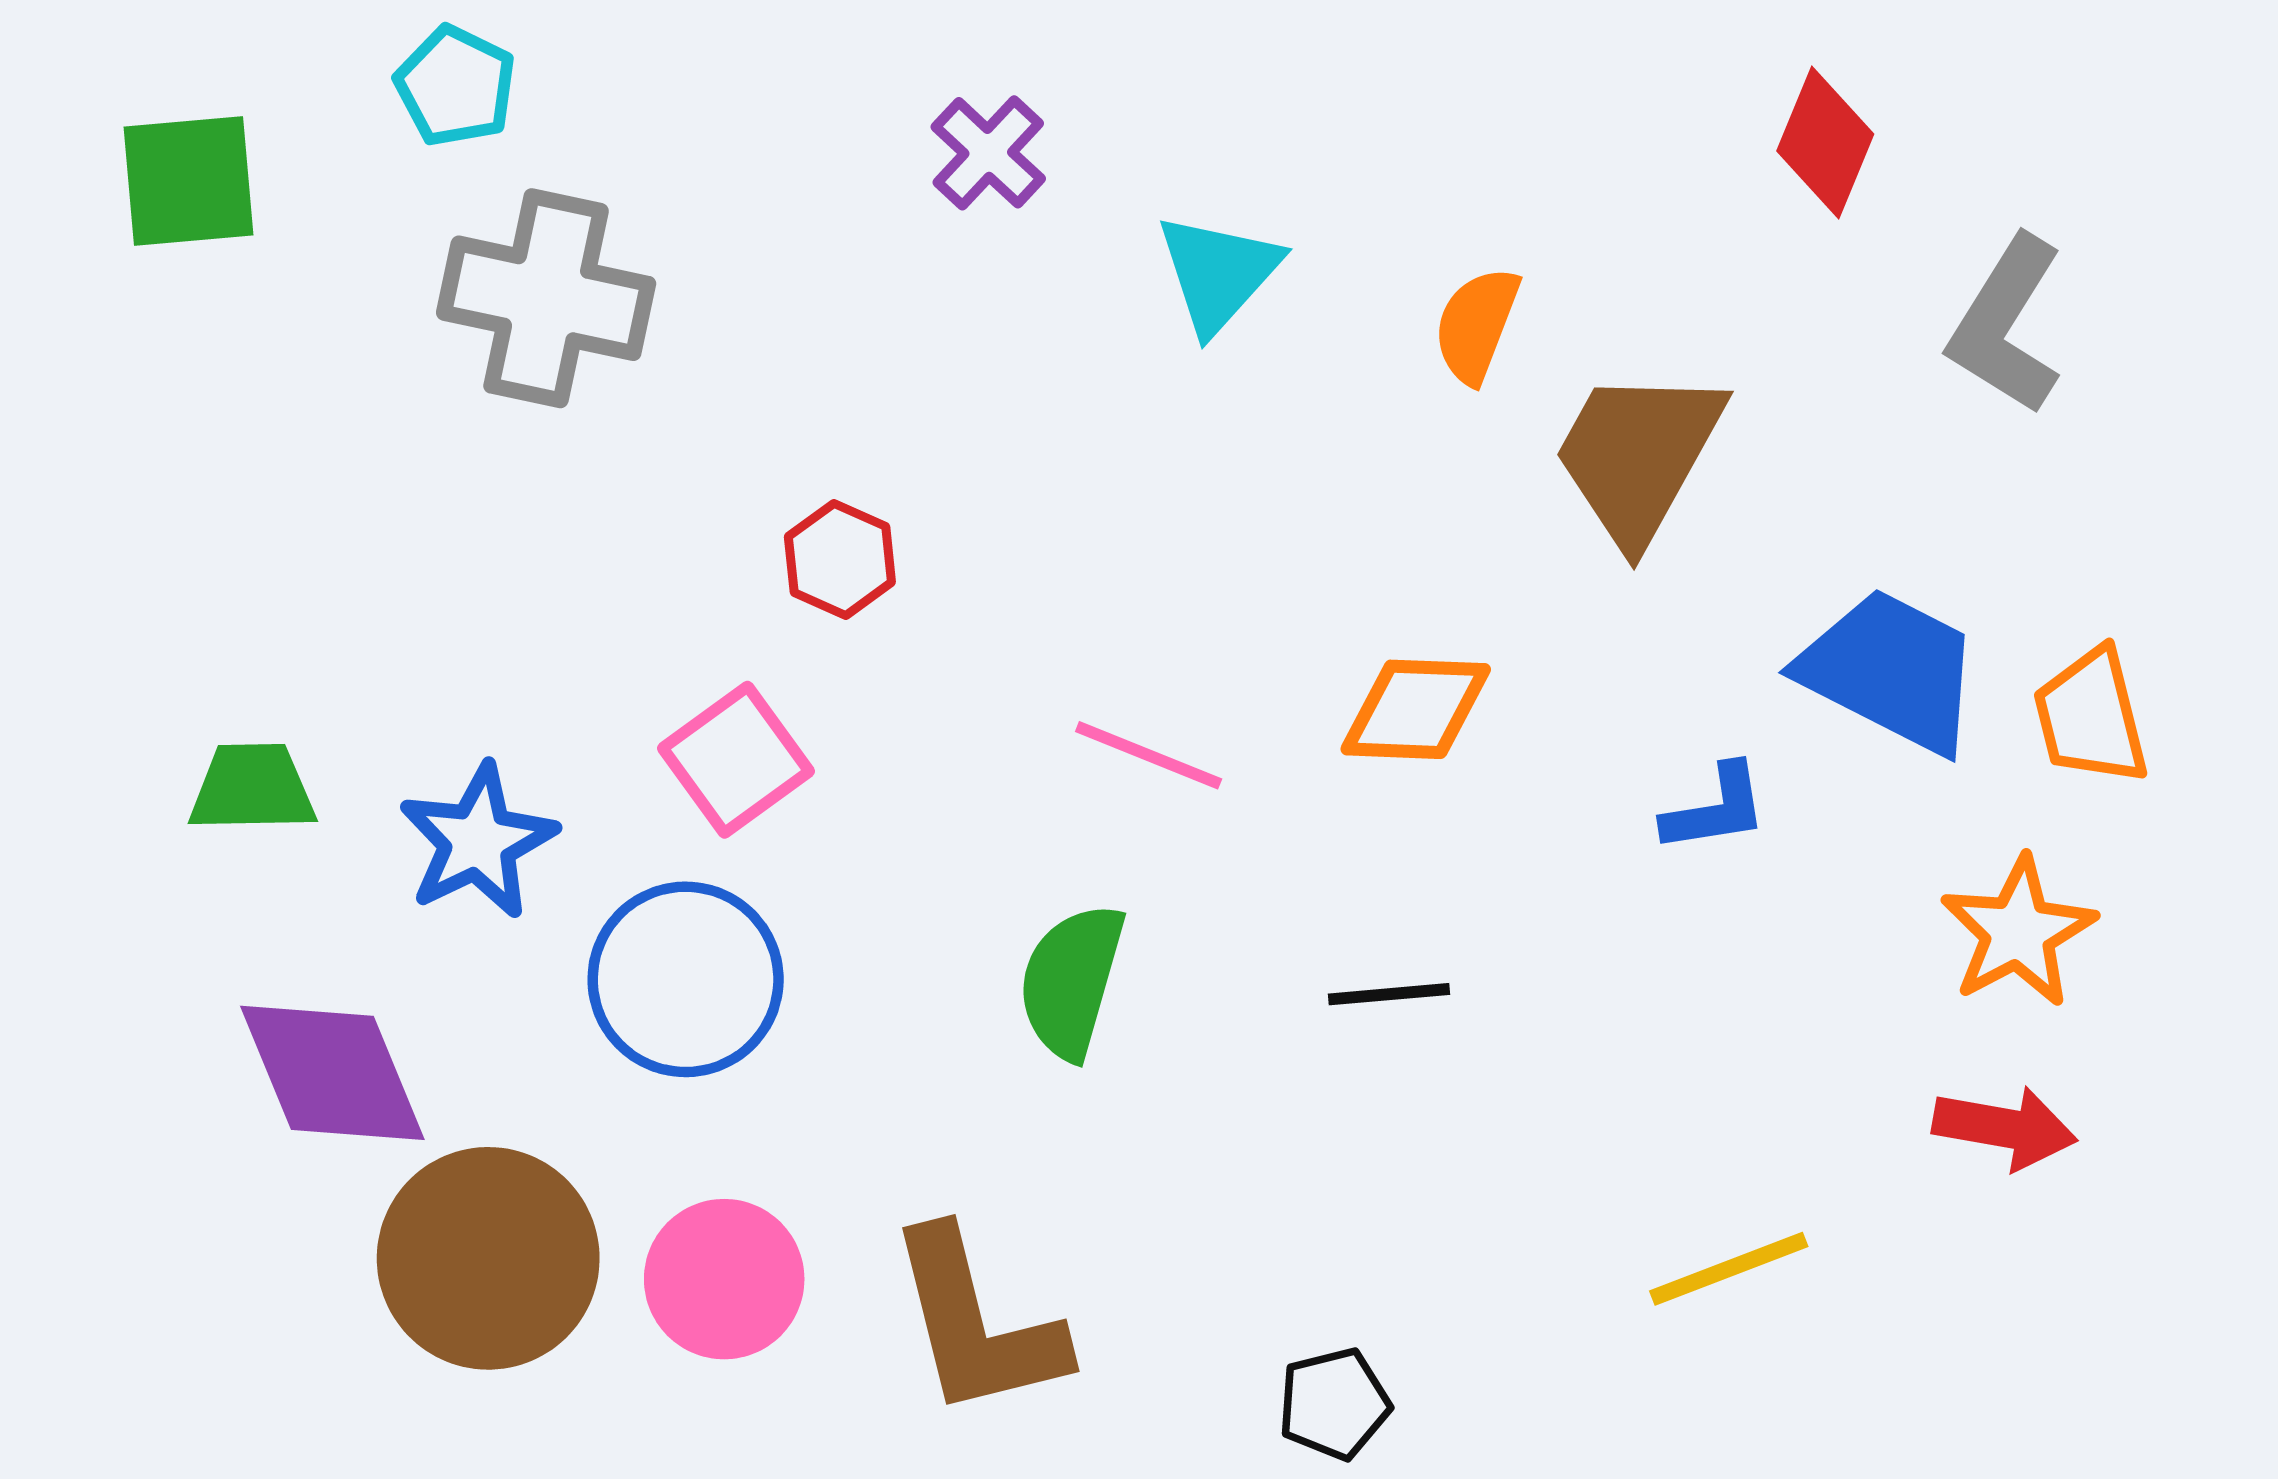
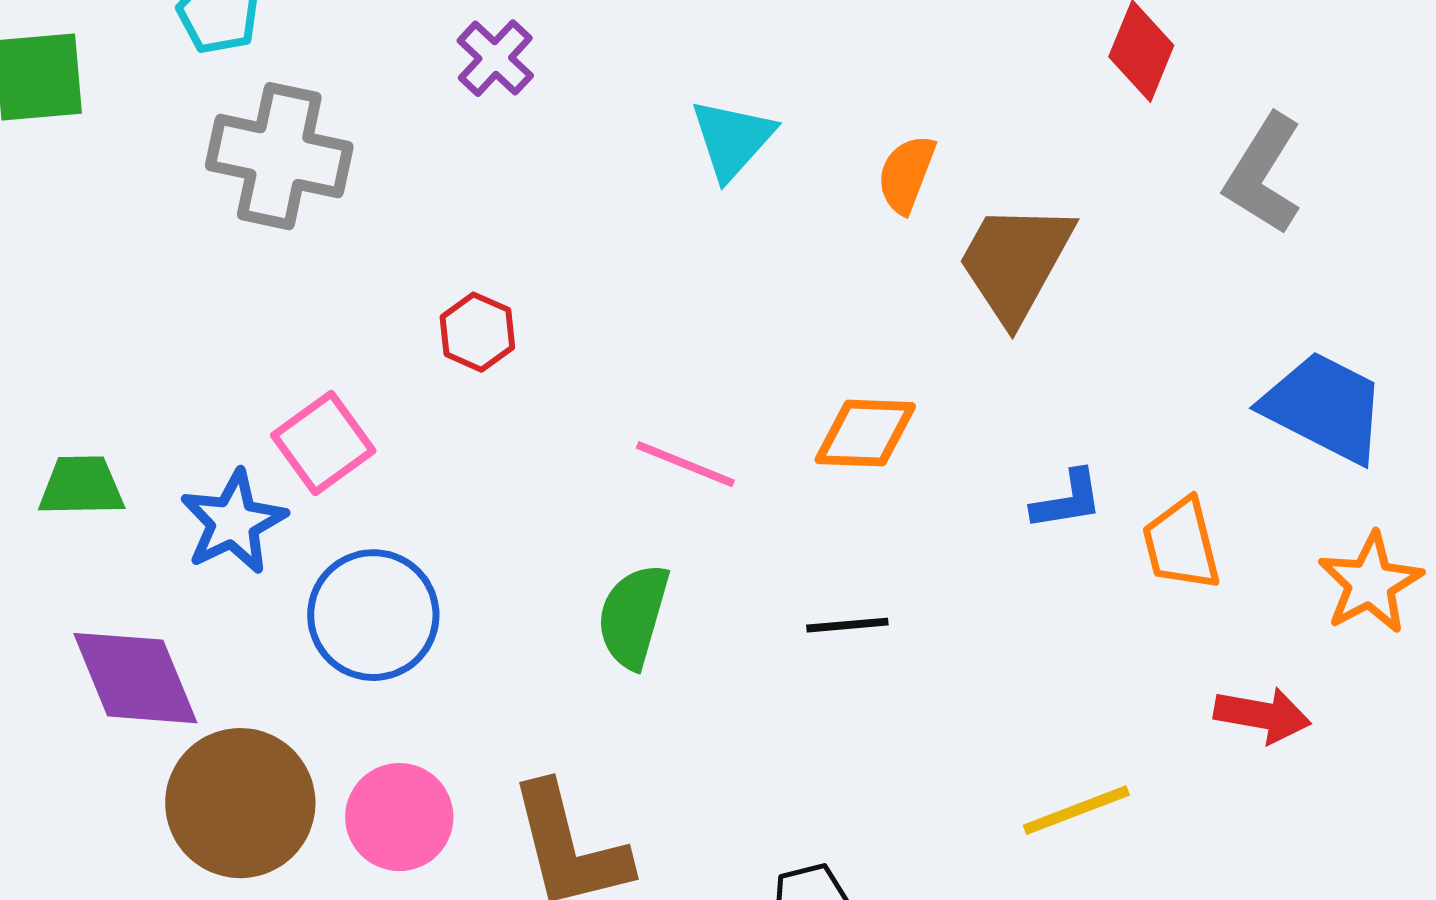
purple cross: (988, 153) -> (495, 58), moved
blue trapezoid: (1890, 671) -> (1324, 407), moved
orange trapezoid: (2091, 717) -> (1181, 544), moved
pink square: (736, 760) -> (323, 443), moved
orange star: (2018, 932) -> (1370, 583), moved

